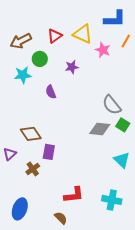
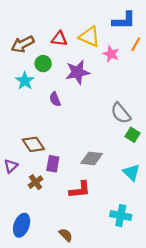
red triangle: (55, 36) -> (59, 39), turned 42
purple star: (72, 67) -> (78, 72), size x1.6
cyan star: (23, 75) -> (25, 81), turned -30
gray diamond: (100, 129) -> (92, 158), moved
red L-shape: (74, 195) -> (80, 190), moved

